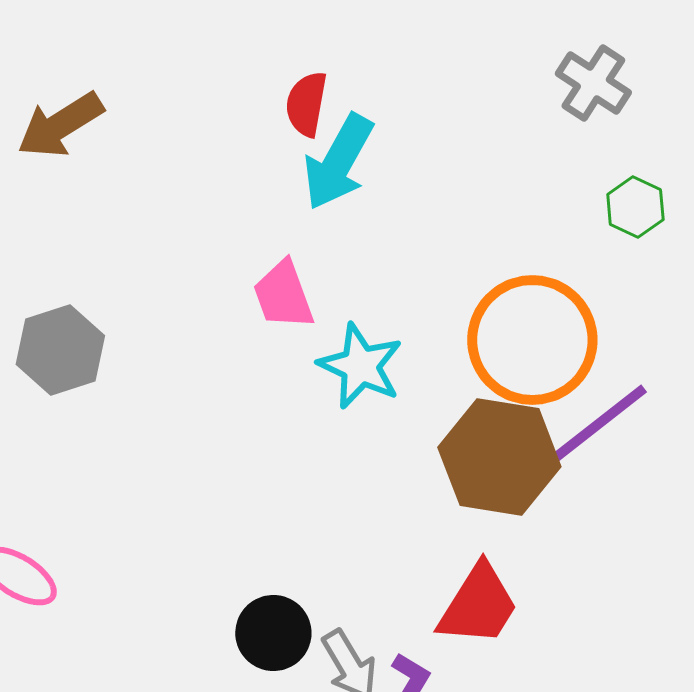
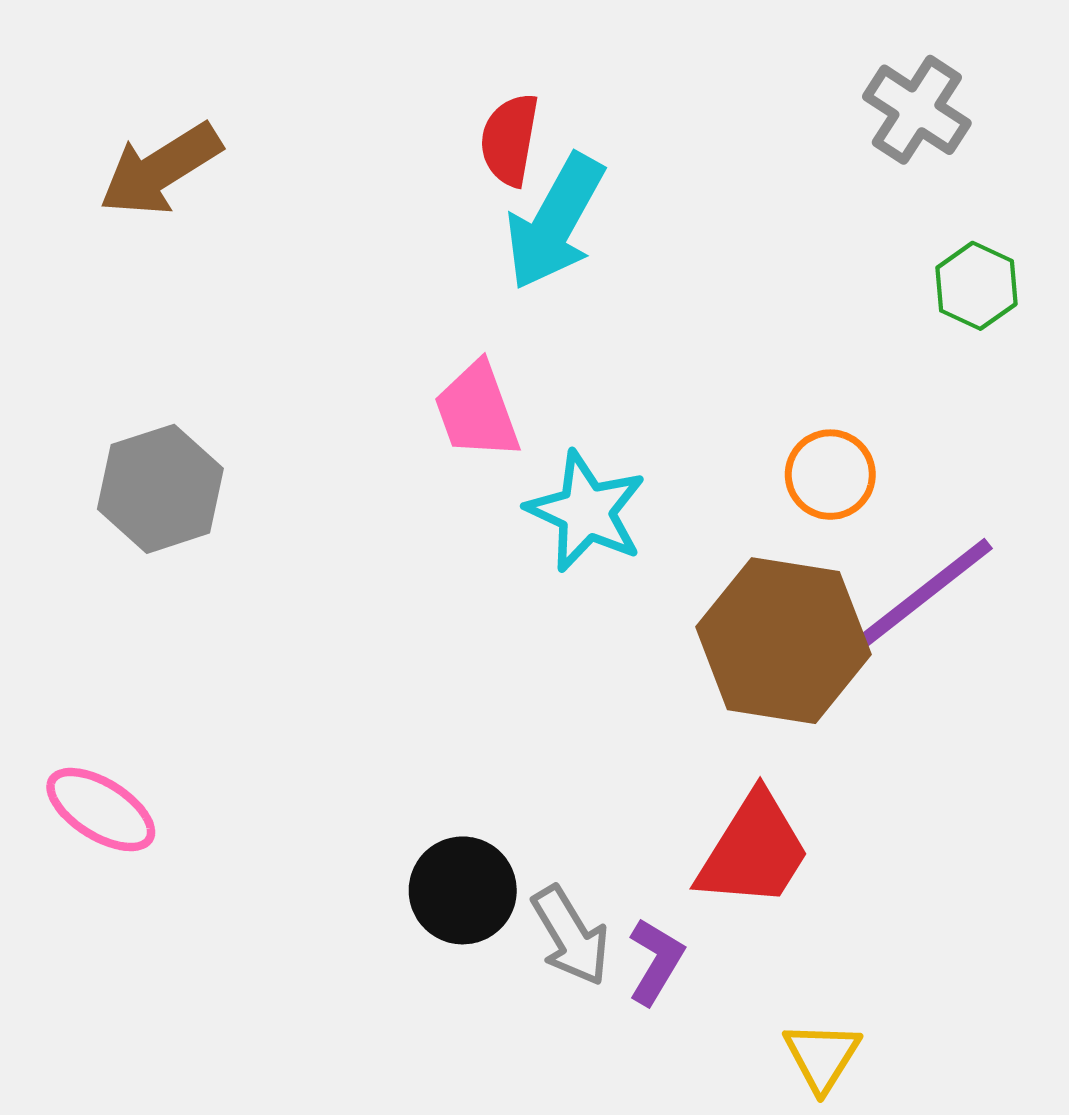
orange circle: (532, 340) -> (830, 475), size x0.5

